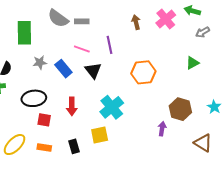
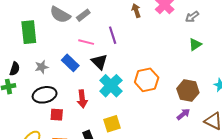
gray rectangle: (82, 21) -> (83, 15), turned -32
gray arrow: (203, 32) -> (192, 17), moved
gray star: (40, 62) -> (42, 67), moved
orange hexagon: (143, 72) -> (147, 80), moved
cyan cross: (112, 107) -> (111, 86), moved
purple arrow: (162, 129) -> (183, 114), moved, turned 48

